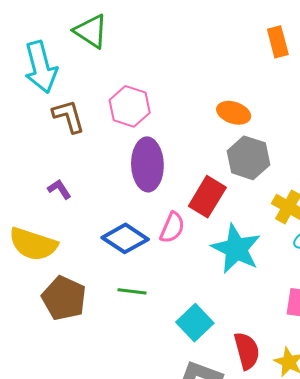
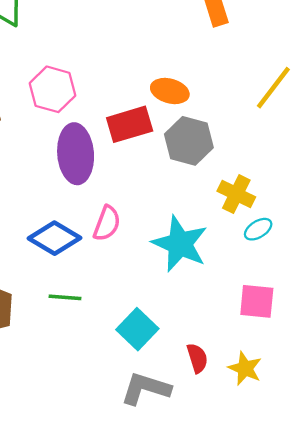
red rectangle: (207, 197) -> (130, 124), moved, turned 45
red semicircle: (247, 351) -> (197, 358), size x0.7

